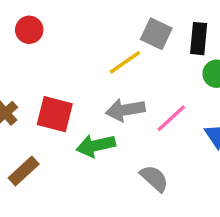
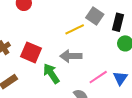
pink line: (171, 118) -> (98, 77), moved
green arrow: (96, 145) -> (51, 73), turned 60

